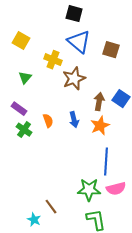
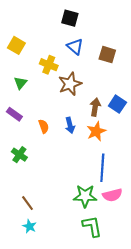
blue triangle: (79, 42) -> (75, 46), size x0.7
green cross: (24, 130) -> (19, 155), moved
brown line: (51, 207) -> (27, 203), moved

